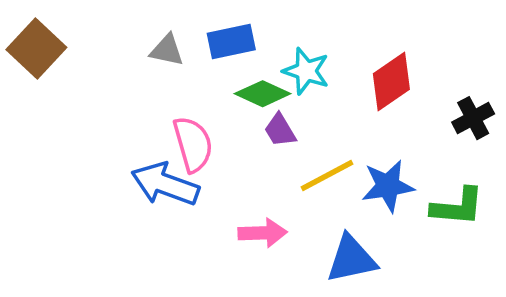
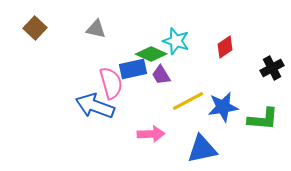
blue rectangle: (231, 41) -> (133, 69), moved
brown square: (36, 48) -> (35, 28), moved, size x0.7
red diamond: (391, 82) -> (225, 47), size x0.7

